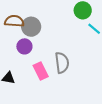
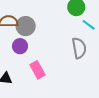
gray semicircle: (62, 63) -> (79, 48), moved

